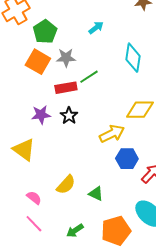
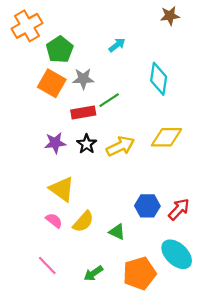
yellow arrow: (112, 134) -> (120, 146), moved
yellow triangle: (24, 150) -> (62, 189), moved
blue hexagon: (127, 159) -> (147, 206), moved
pink semicircle: (34, 198) -> (54, 220), moved

